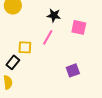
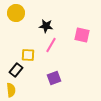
black star: (54, 15) -> (46, 26), moved
purple square: (73, 70) -> (54, 78), moved

